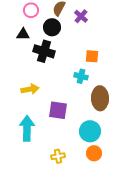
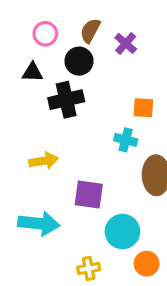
black cross: (44, 51) -> (66, 100), turned -30
cyan arrow: (27, 128) -> (39, 223), turned 95
cyan circle: (90, 131) -> (122, 231), moved

